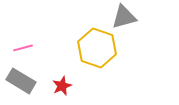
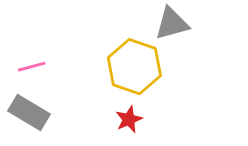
red star: (62, 86) -> (129, 119), moved

